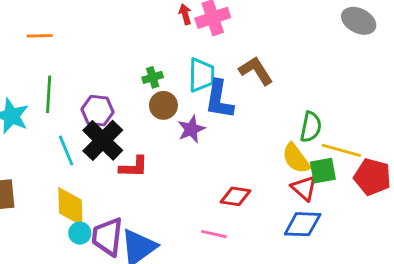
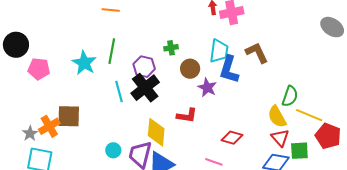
green cross: (153, 77) -> (171, 48), moved
purple star: (191, 129) -> (207, 87), turned -30
red L-shape: (134, 167) -> (187, 116), moved
green square: (323, 171) -> (299, 151), moved
yellow diamond: (70, 206) -> (156, 132), moved
cyan circle: (80, 233) -> (113, 150), moved

